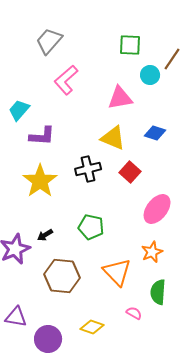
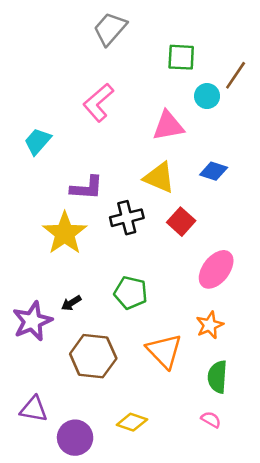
gray trapezoid: (49, 41) -> (110, 29), moved
purple L-shape: (42, 136) -> (87, 188), moved
pink semicircle: (134, 313) -> (211, 420), moved

